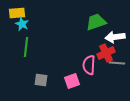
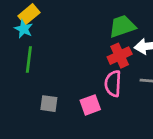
yellow rectangle: (17, 13) -> (29, 14), moved, turned -35
red cross: (106, 53) -> (120, 56), moved

